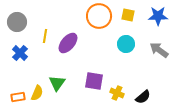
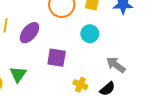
gray arrow: (159, 50) -> (116, 65), moved
purple square: (94, 81) -> (57, 58), moved

